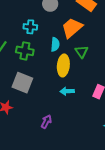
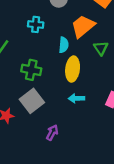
green cross: (25, 51) -> (31, 70), moved
green triangle: (82, 52) -> (101, 48), moved
gray square: (22, 83) -> (32, 101), moved, turned 30

